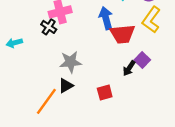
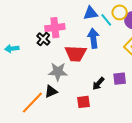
red trapezoid: (122, 34) -> (76, 54), moved
purple square: (142, 60) -> (120, 79), turned 32
black arrow: (129, 68) -> (98, 84), moved

